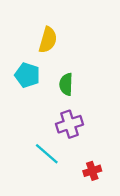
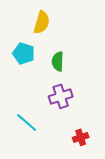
cyan line: (47, 154) -> (27, 122), moved

